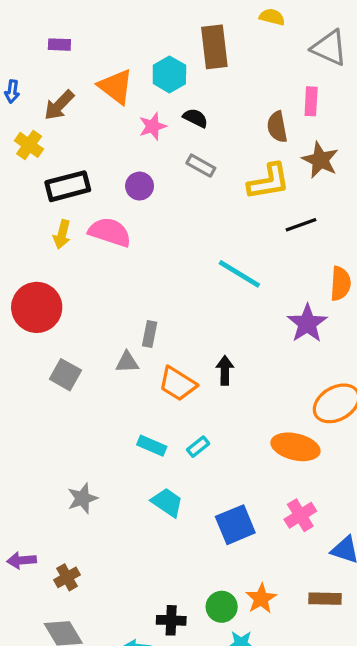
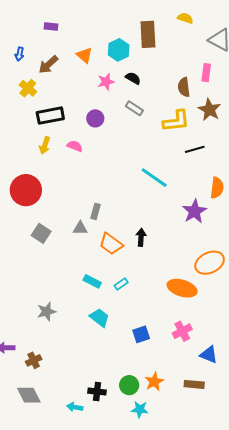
orange triangle: (116, 87) -> (84, 55), size x0.7
pink semicircle: (110, 232) -> (75, 146), size x0.6
blue square: (235, 525) -> (141, 334), size x0.7

